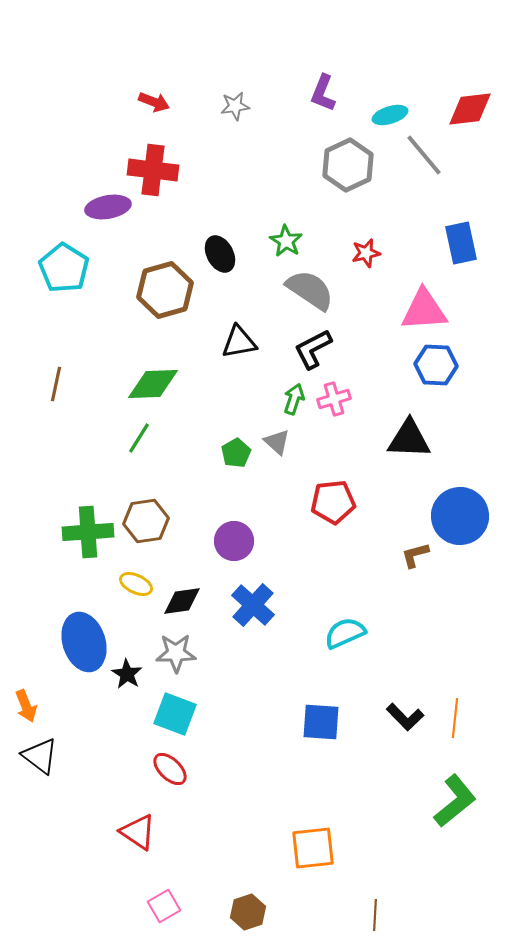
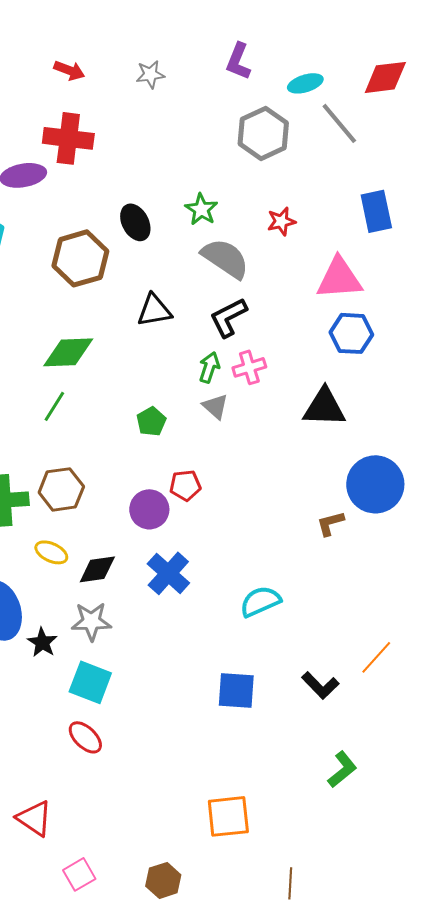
gray triangle: (277, 442) -> (215, 406), moved
red pentagon: (333, 502) -> (185, 485), moved, size x0.7
orange line: (455, 718) -> (376, 657), moved, turned 36
green L-shape: (455, 801) -> (342, 769), moved, size x0.7
red triangle: (138, 832) -> (34, 818), moved

